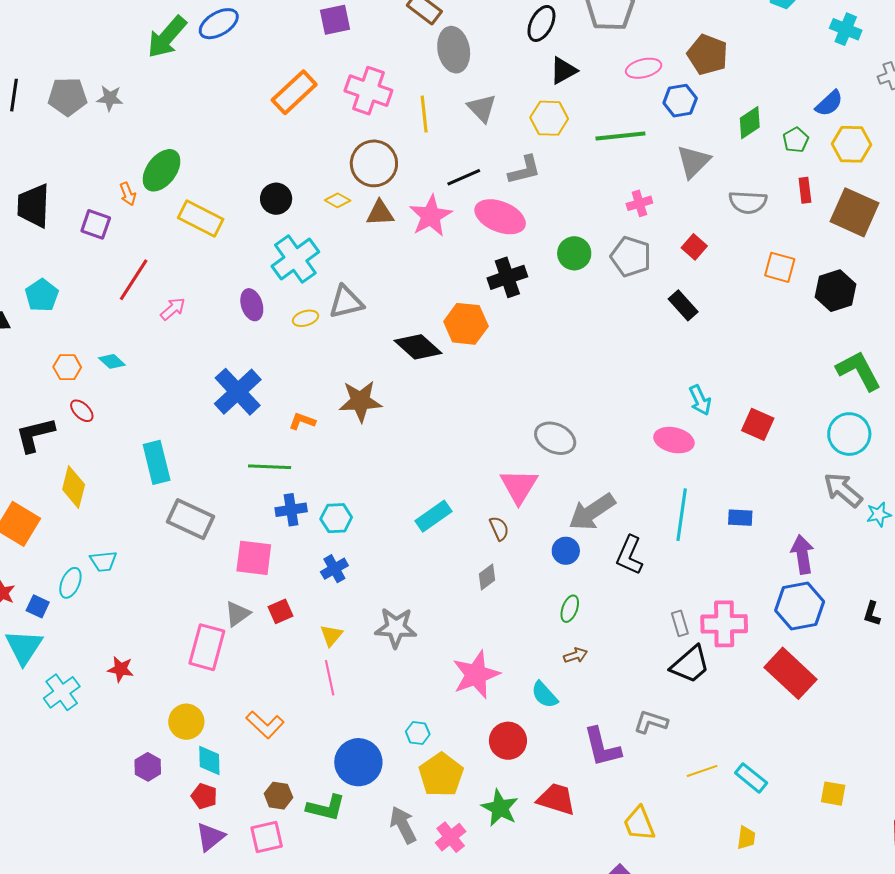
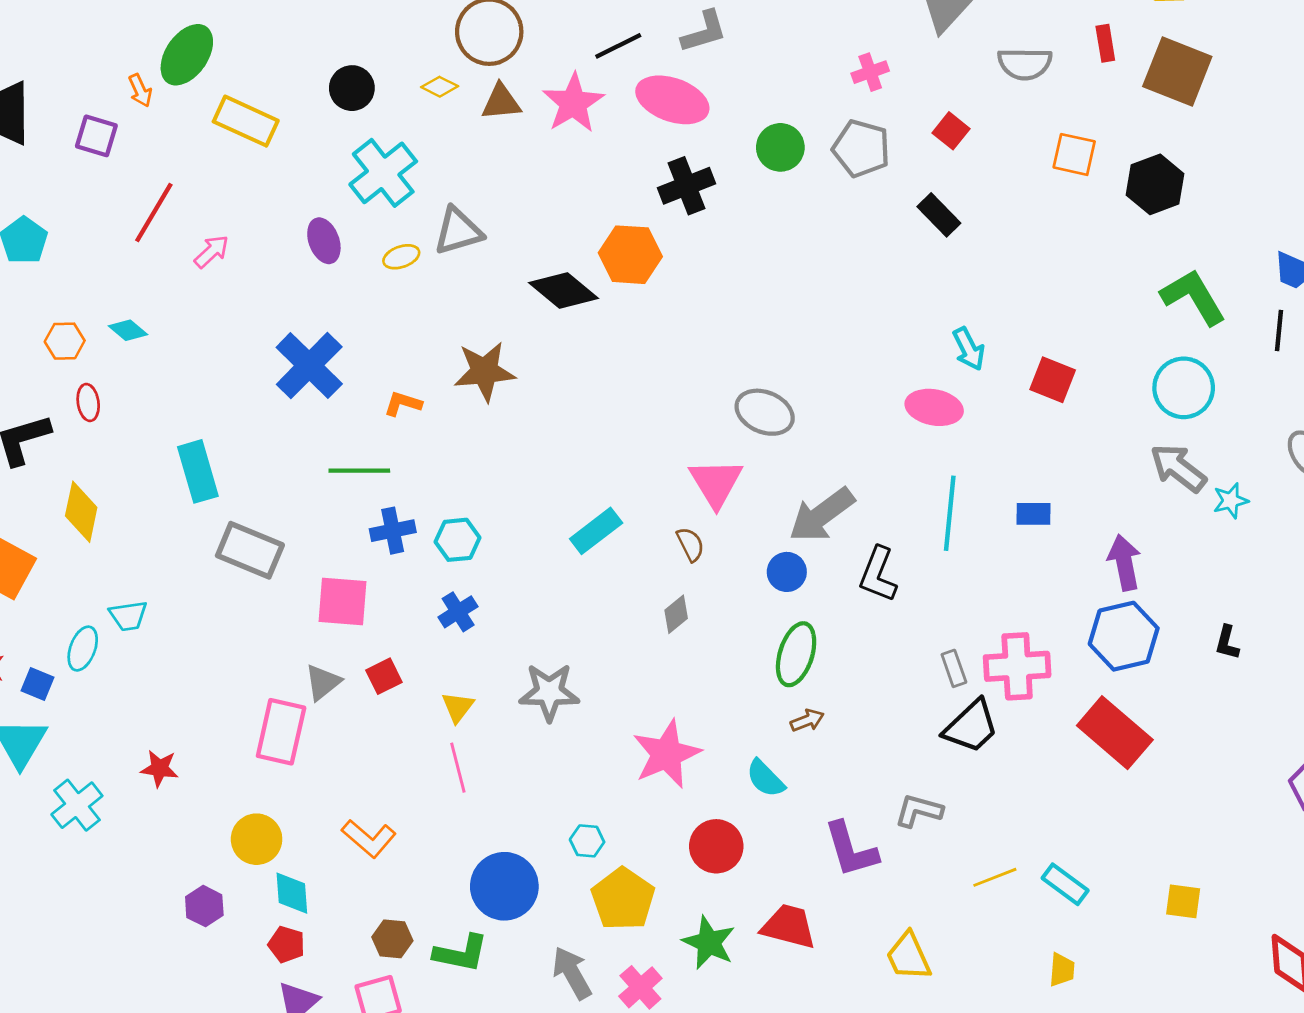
red ellipse: (82, 411) -> (88, 402), turned 40
green ellipse: (570, 609) -> (796, 654), size x1.6

